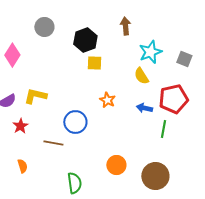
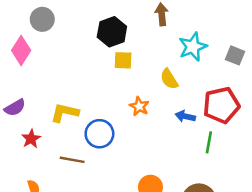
gray circle: (44, 27) -> (42, 19), moved
yellow semicircle: (141, 76) -> (169, 79), moved
yellow L-shape: (35, 96) -> (65, 113), moved

